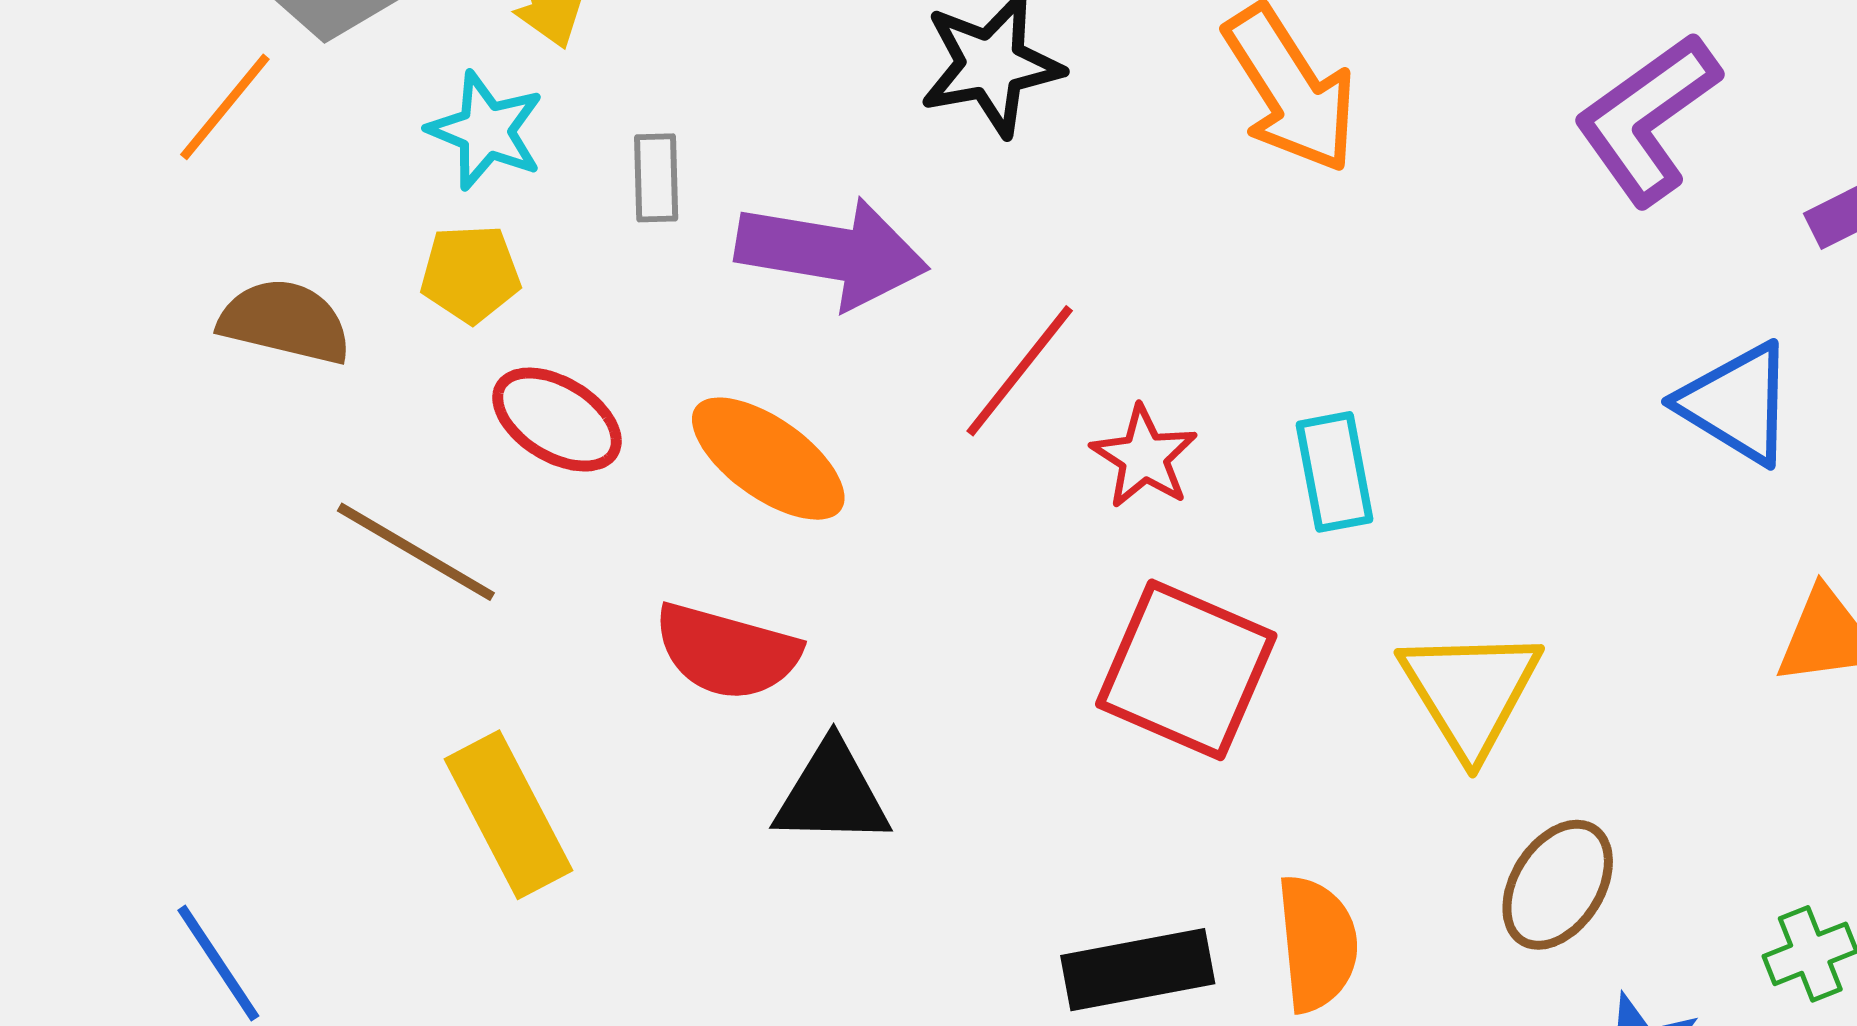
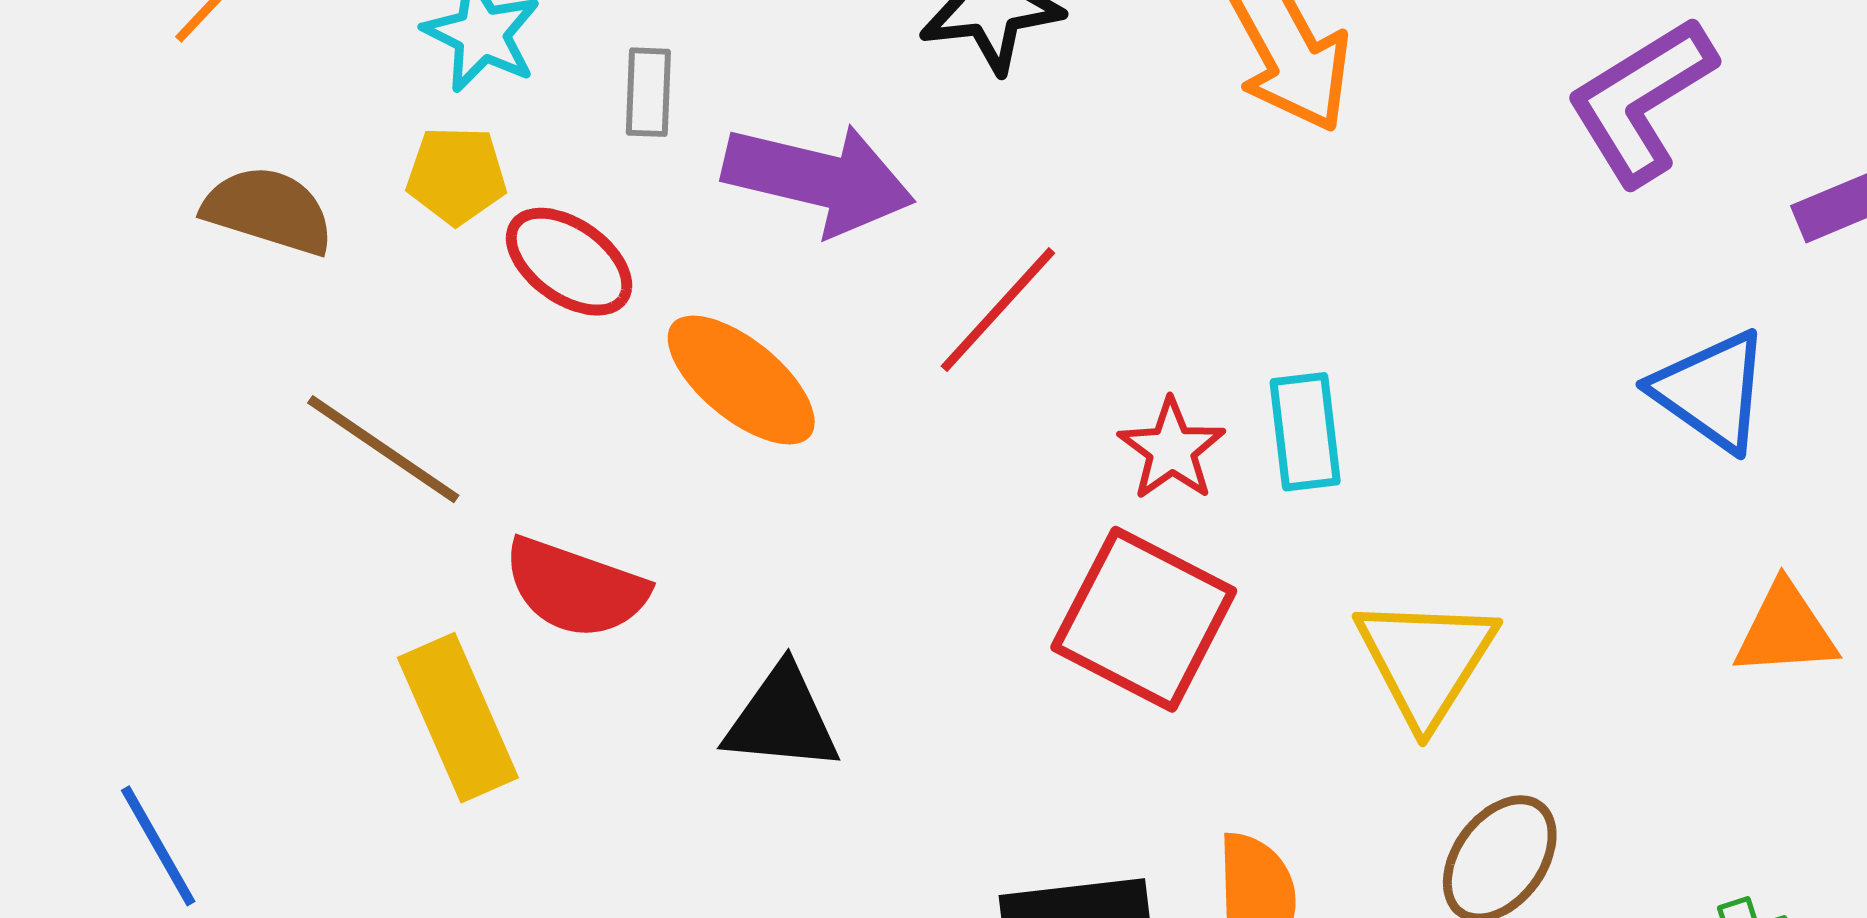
red ellipse: (557, 420) -> (569, 262), moved
red star: (1144, 457) -> (1172, 449), moved
red semicircle: (727, 652) -> (575, 588), moved

